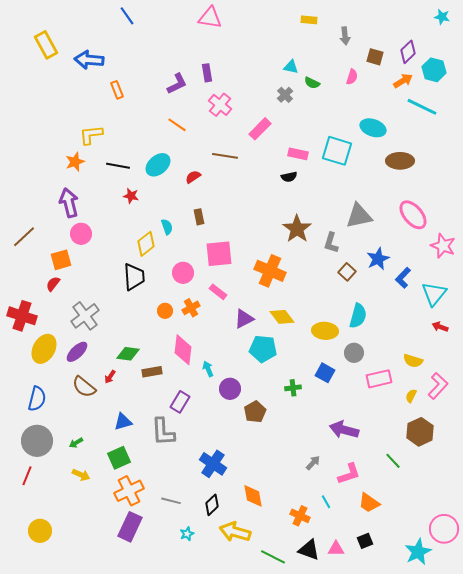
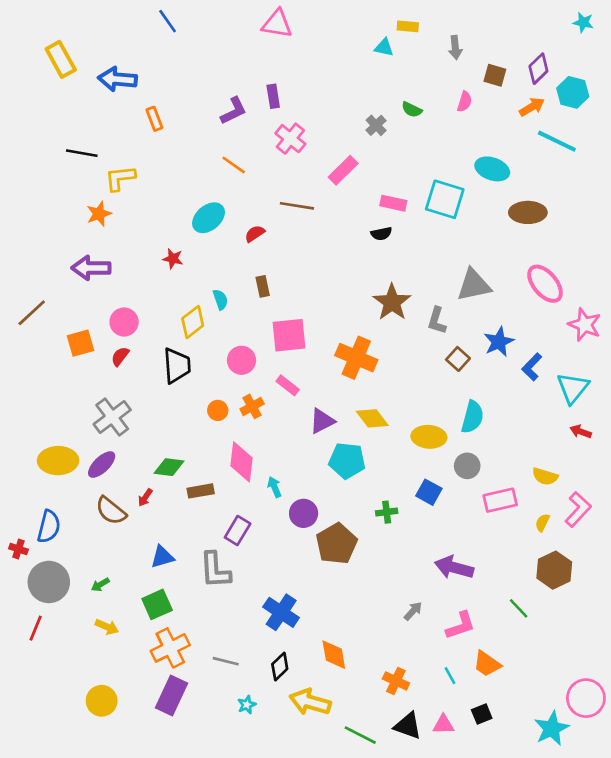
cyan triangle: (291, 67) -> (384, 48), moved
black line: (118, 166) -> (82, 153), moved
purple arrow: (69, 203) -> (91, 268), turned -76
pink circle: (81, 234) -> (124, 322), moved
red semicircle: (53, 284) -> (120, 356), moved
red cross: (22, 316) -> (18, 549), moved, size x0.5
yellow ellipse: (44, 349) -> (58, 461), turned 60
brown pentagon: (255, 412) -> (337, 544), size x1.4
cyan line: (326, 502) -> (450, 676), moved
yellow circle: (40, 531) -> (102, 701), moved

